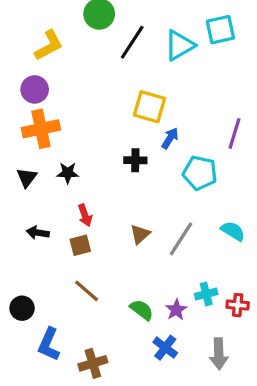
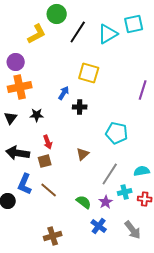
yellow L-shape: (49, 45) -> (37, 34), moved
blue arrow: (170, 138) -> (64, 93), moved
cyan pentagon: (200, 173) -> (117, 133), moved
cyan semicircle: (233, 231) -> (142, 171), moved, turned -42
black arrow: (38, 233) -> (18, 153), size x1.6
gray line: (181, 239) -> (110, 174), moved
blue L-shape: (49, 344) -> (25, 184), moved
gray arrow: (219, 354) -> (133, 230), turned -36

